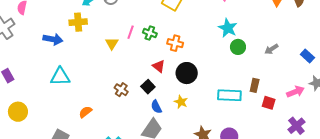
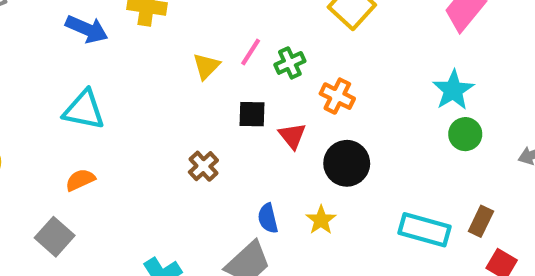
green cross: (150, 33) -> (290, 63), turned 32
black square: (148, 87) -> (252, 114), moved, turned 32
orange semicircle: (85, 112) -> (80, 180), moved

